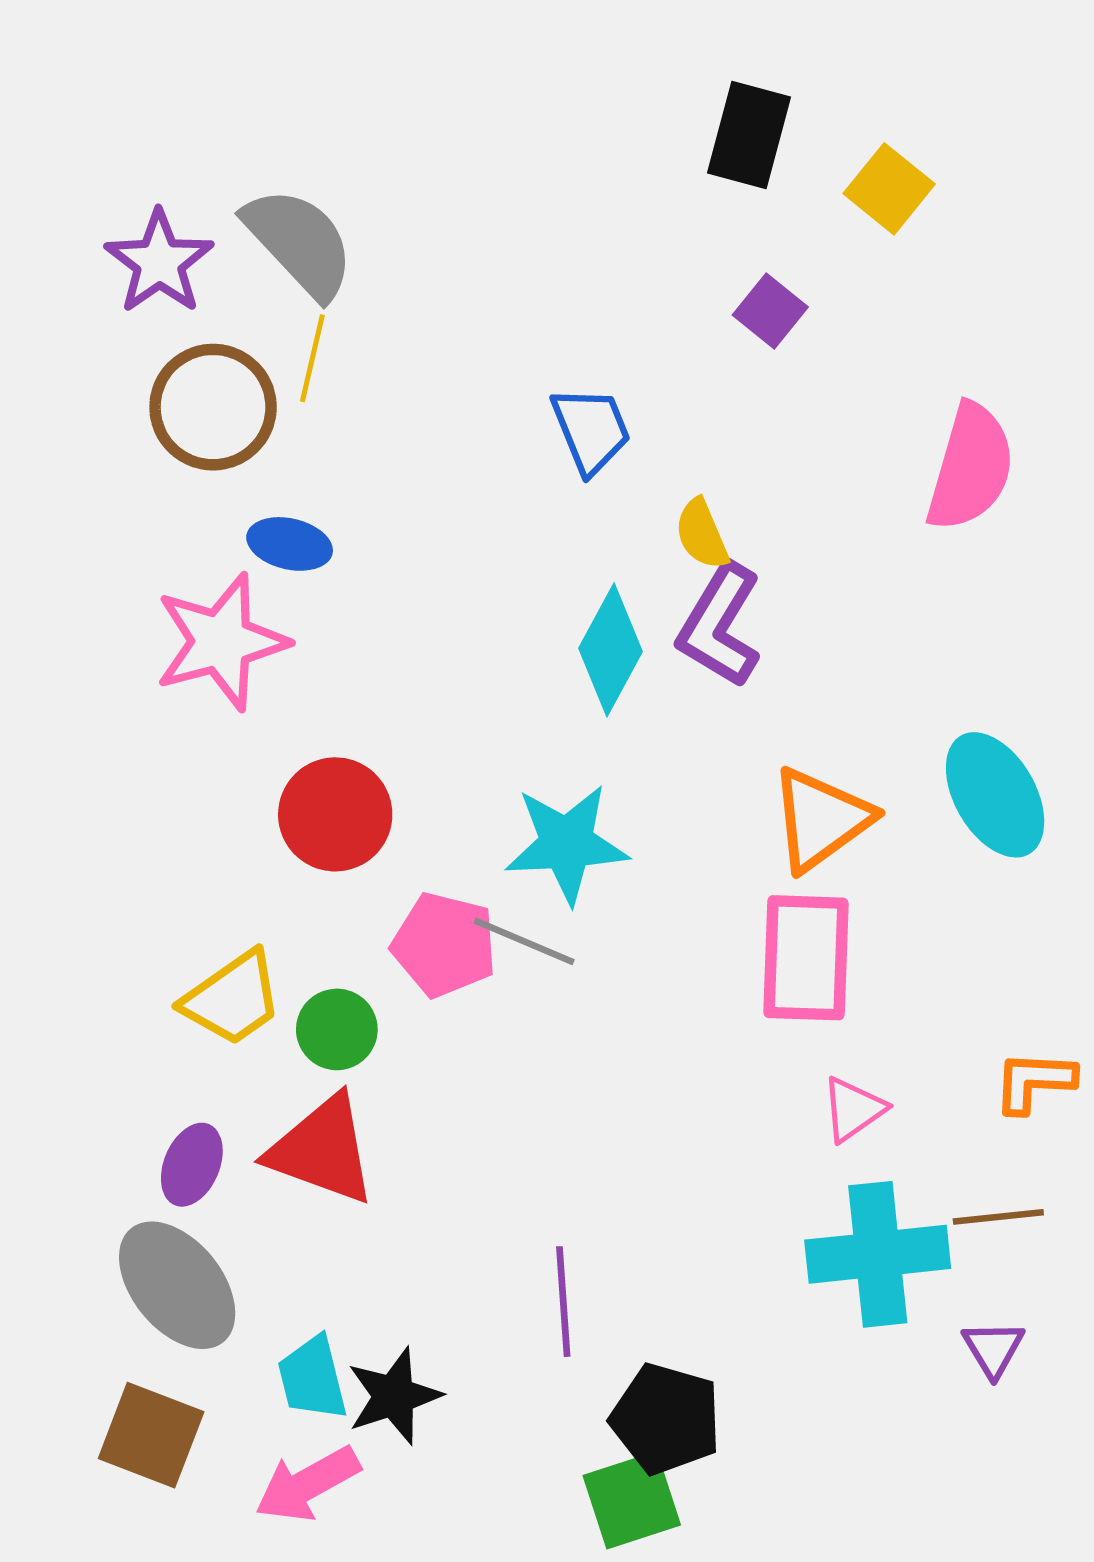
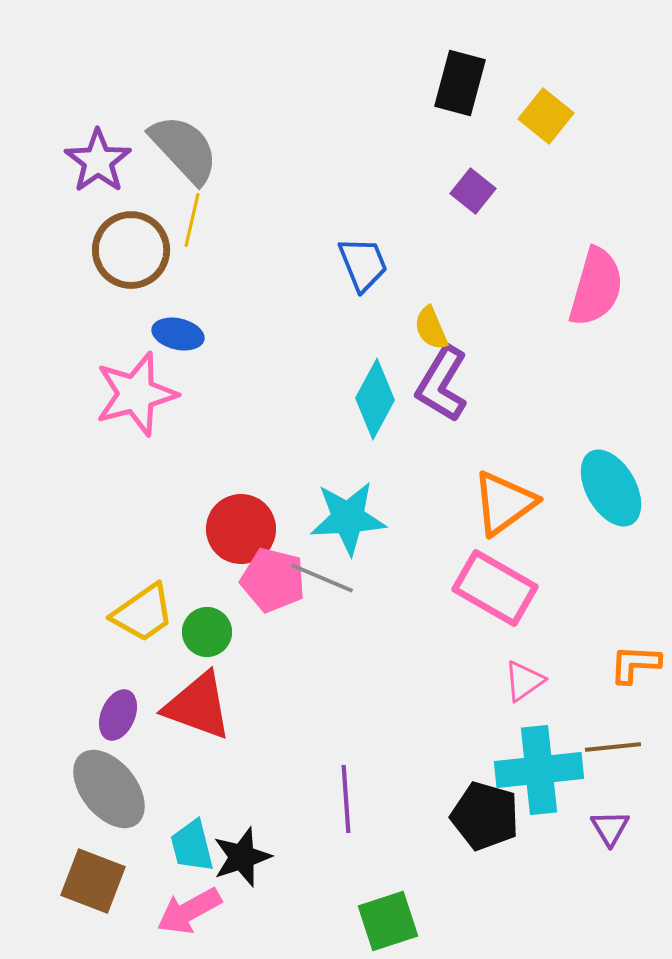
red circle: (335, 814) -> (241, 529), moved
pink rectangle: (806, 958) -> (495, 588), turned -62
black pentagon: (666, 1419) -> (485, 816), moved

